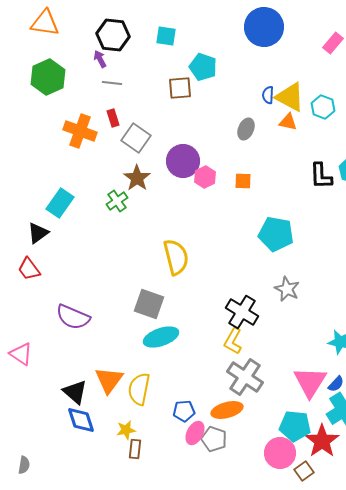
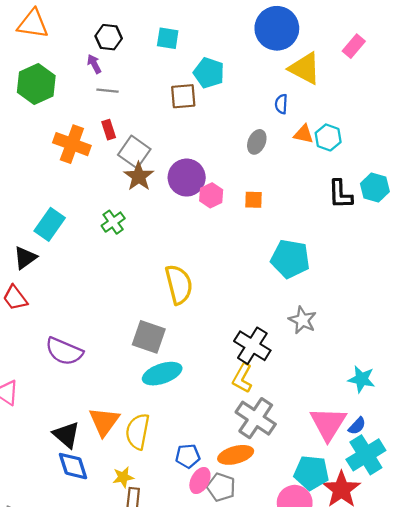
black hexagon: (113, 35) -> (109, 37), size x0.7
yellow triangle: (290, 97) -> (305, 68), moved
cyan hexagon: (323, 107) -> (328, 137), moved
brown star: (137, 178) -> (139, 176), moved

